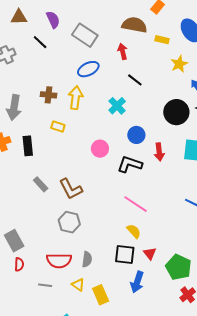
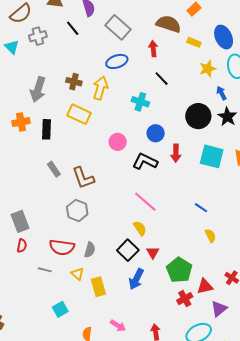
cyan cross: (117, 106) -> (140, 102), turned -36
yellow rectangle: (58, 126) -> (79, 114), size x1.6
black square: (125, 255) -> (128, 250), turned 30

